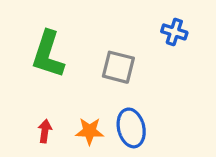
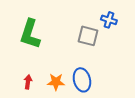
gray square: (118, 67) -> (88, 36), moved

